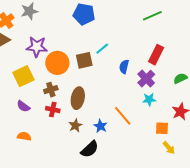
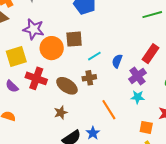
cyan line: (102, 49) -> (94, 56), moved
brown square: (84, 60) -> (74, 39), moved
brown cross: (51, 90) -> (89, 78), moved
brown ellipse: (78, 98) -> (67, 86), turned -75
red cross: (53, 110) -> (36, 78), moved, size x1.5
blue star: (101, 126) -> (93, 133), moved

